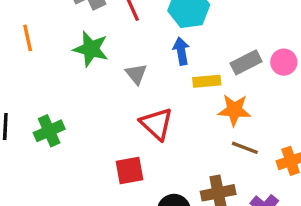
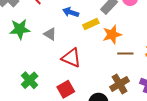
blue arrow: (181, 51) -> (71, 12), turned -42
green cross: (49, 131) -> (30, 80), moved

